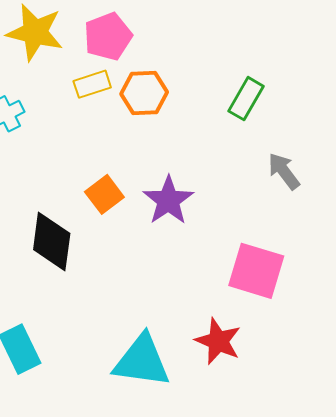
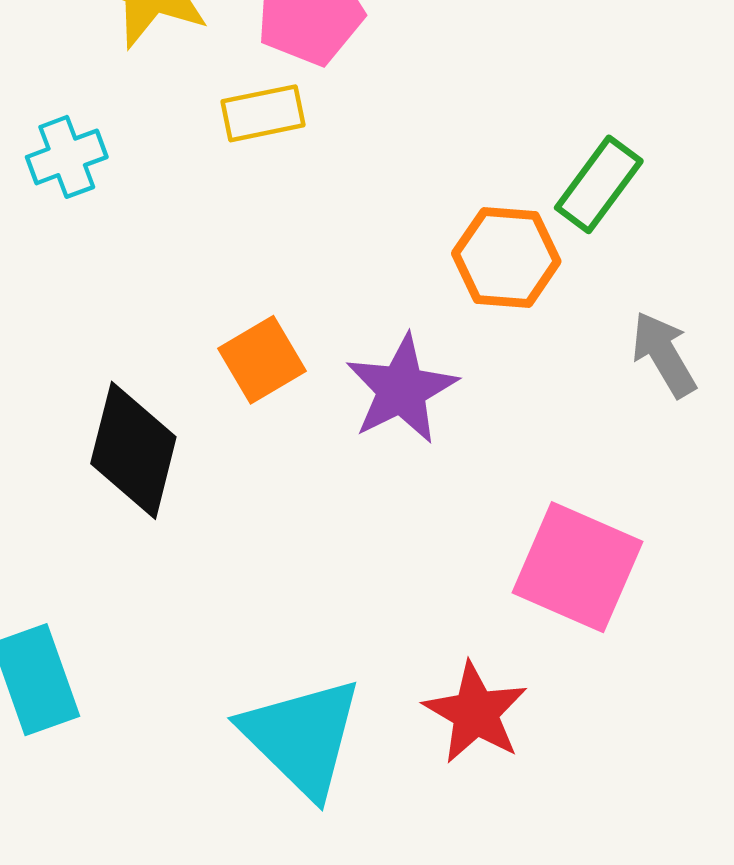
orange hexagon: (144, 93) -> (506, 257), moved
cyan triangle: (142, 361) -> (302, 737), turned 30

